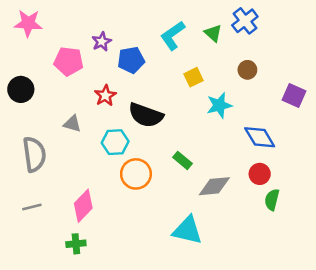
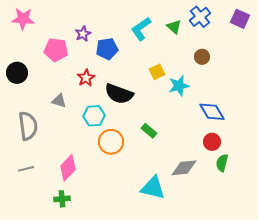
yellow square: (194, 77) -> (157, 72), moved
purple square: (294, 96) -> (240, 19), moved
gray diamond: (214, 186) -> (184, 168), moved

